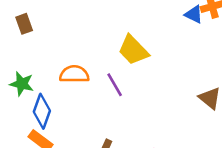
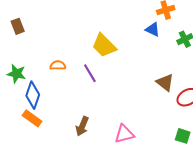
blue triangle: (194, 14) -> (153, 29), moved
orange semicircle: (74, 74) -> (58, 65), size x0.7

